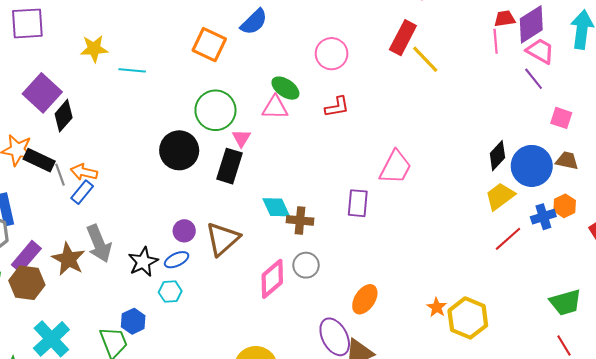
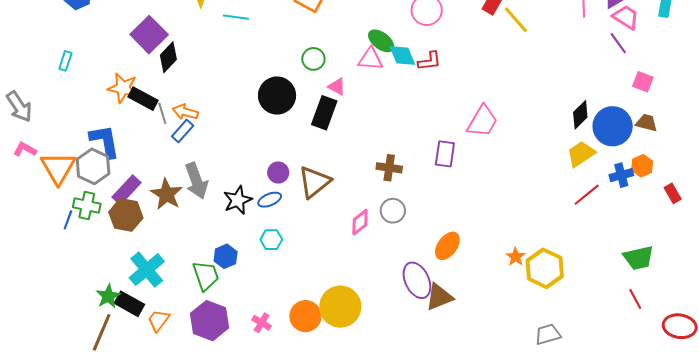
green circle: (215, 110) -> (313, 59), size x0.6
pink triangle: (241, 138) -> (337, 87), turned -36
cyan diamond: (276, 207) -> (402, 56), moved
pink diamond: (272, 279) -> (360, 222), size x0.7
cyan hexagon: (170, 292) -> (271, 240), moved

